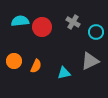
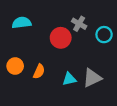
red circle: (42, 27) -> (61, 38), moved
gray triangle: (90, 61) -> (92, 78), moved

